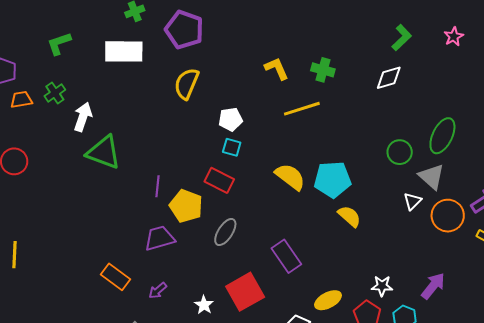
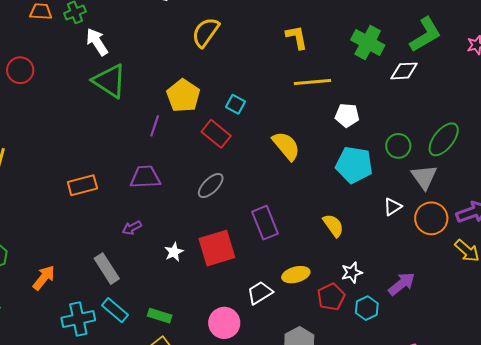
green L-shape: (402, 38) -> (425, 35), size x1.4
green cross: (323, 70) -> (368, 42), moved, size x1.4
white arrow: (83, 117) -> (97, 42), turned -64
white pentagon: (230, 119) -> (347, 115), moved
cyan pentagon: (333, 179) -> (354, 165), moved
white triangle: (412, 201) -> (393, 207), moved
yellow pentagon: (186, 206) -> (183, 96), moved
yellow semicircle: (349, 216) -> (333, 225), moved
orange rectangle: (115, 277) -> (82, 185), moved, turned -64
white star: (382, 286) -> (352, 273), turned -30

